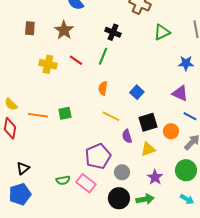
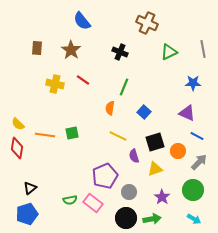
green line: (103, 56) -> (124, 87), moved

